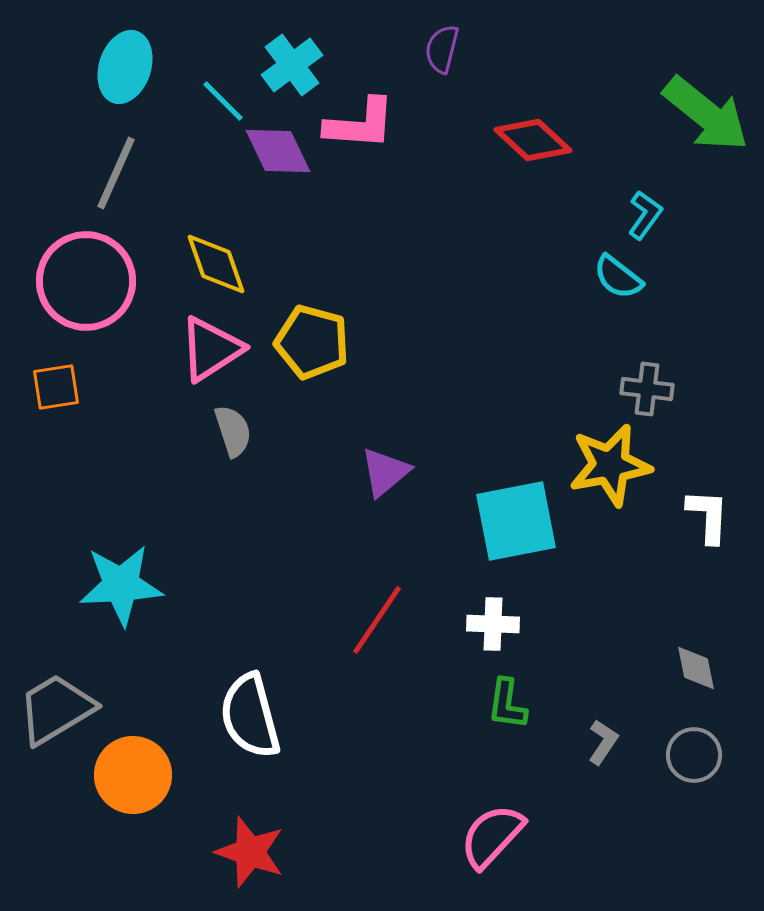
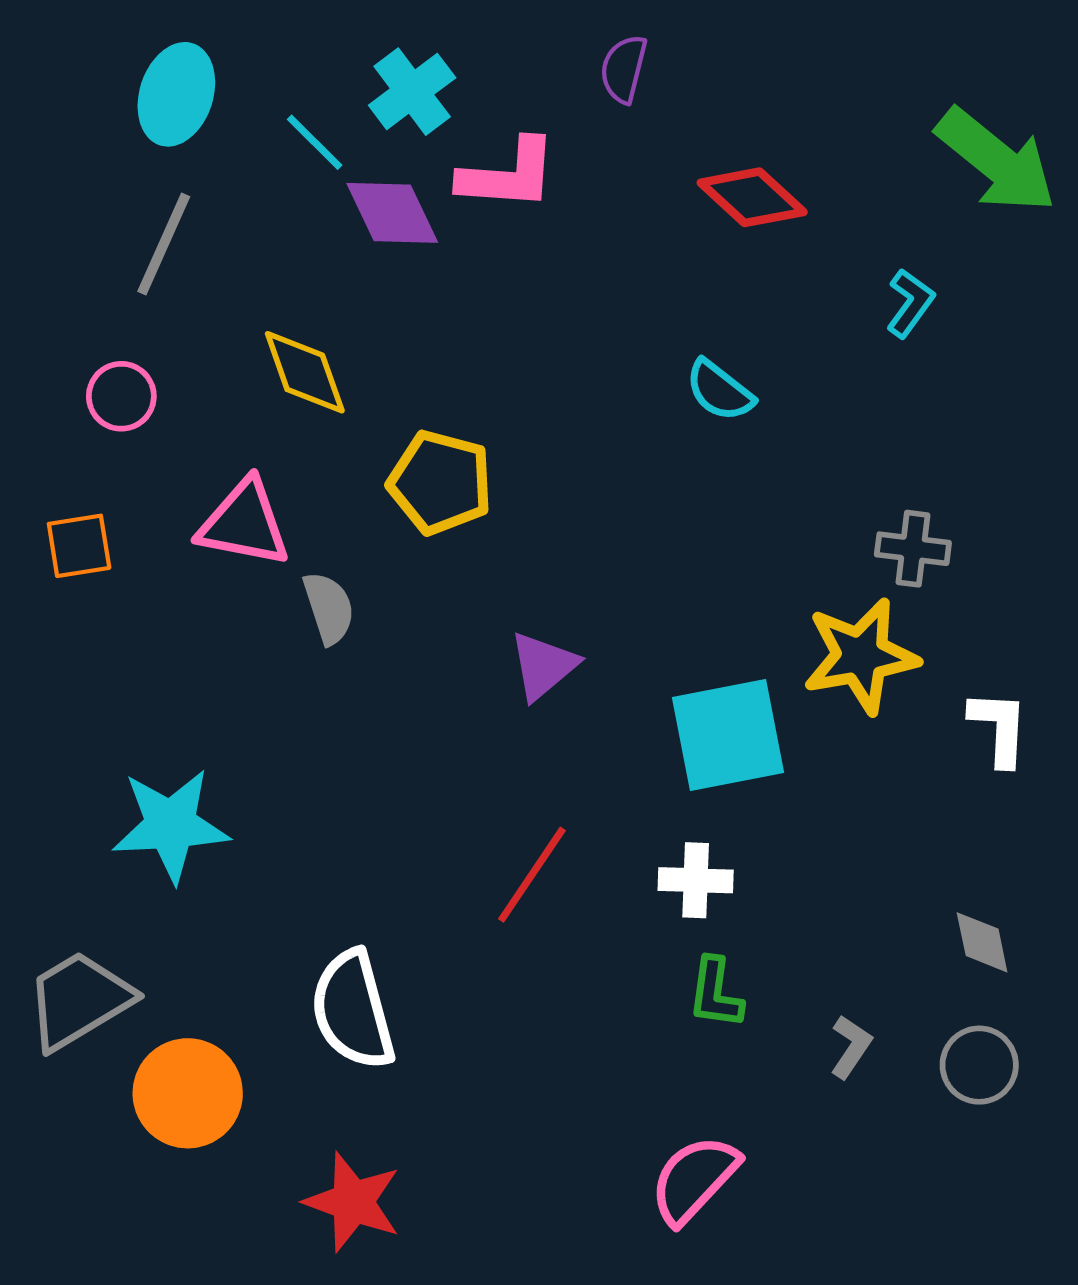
cyan semicircle: (618, 277) -> (720, 391), moved
pink circle: (86, 281) -> (121, 396), size x0.5
pink triangle: (211, 349) -> (244, 523), moved, turned 44

